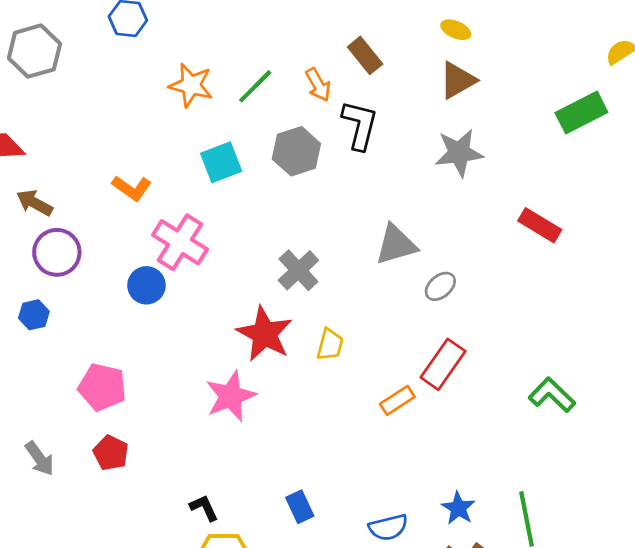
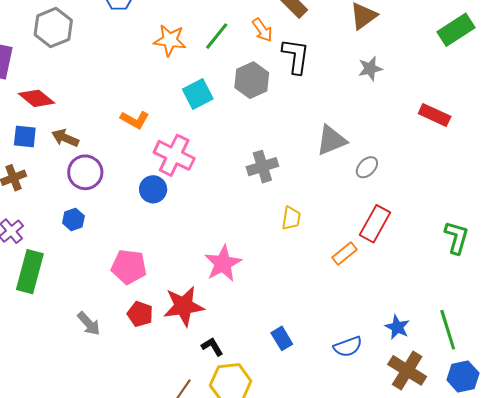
gray star: (459, 153) -> (370, 69), size x0.7
gray cross: (298, 270) -> (262, 167), turned 32
red star: (265, 334) -> (184, 306), moved, turned -30
green L-shape: (552, 395) -> (457, 238), turned 68

